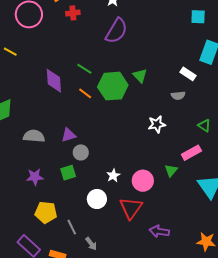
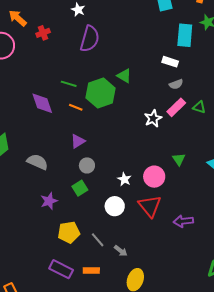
gray semicircle: (178, 96) -> (176, 84), moved
purple triangle: (69, 135) -> (78, 141), moved
gray semicircle: (34, 136) -> (37, 162), turned 35
pink rectangle: (191, 153) -> (176, 107), moved

